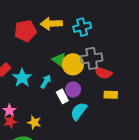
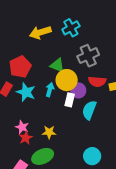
red pentagon: (25, 31) -> (20, 67), moved
yellow circle: (73, 64) -> (67, 80), moved
red semicircle: (103, 73) -> (97, 82), moved
white rectangle: (62, 96) -> (70, 100), turned 56

